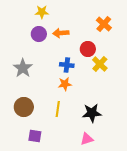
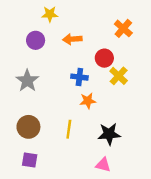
purple circle: (39, 34) -> (36, 40), moved
orange star: (65, 84) -> (88, 101), moved
purple square: (35, 136) -> (30, 160), moved
pink triangle: (87, 139) -> (103, 165), turned 32

